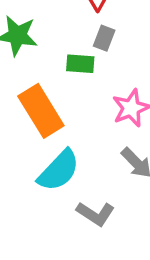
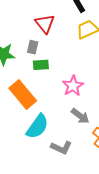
gray rectangle: (104, 38) -> (33, 47), moved

